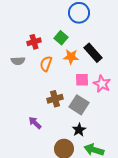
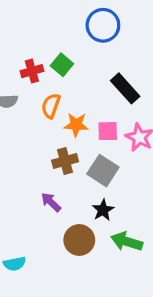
green square: (61, 38) -> (62, 65), moved
orange star: (71, 57) -> (76, 125), moved
purple arrow: (35, 123) -> (51, 202), moved

